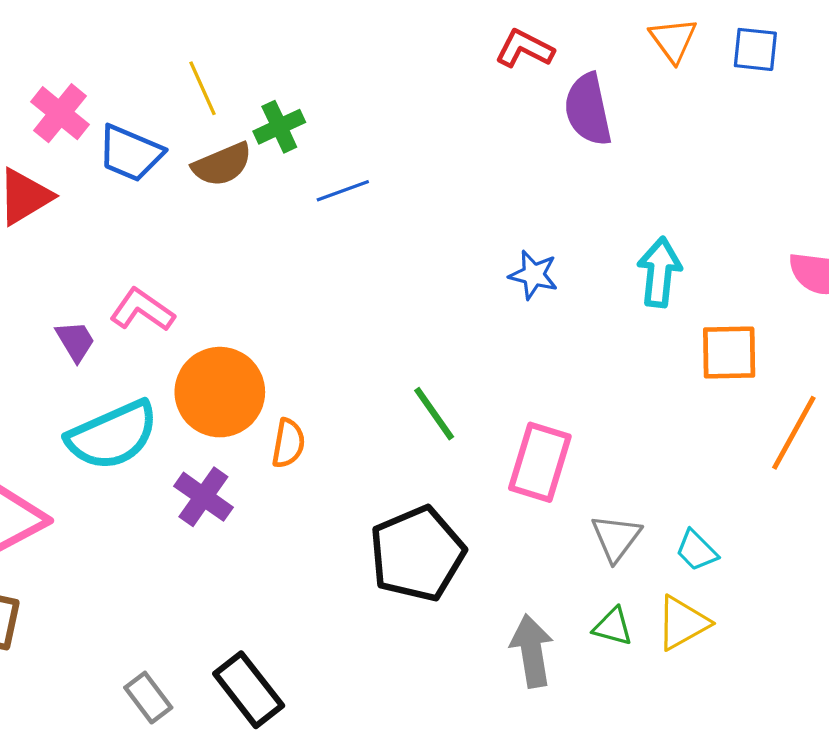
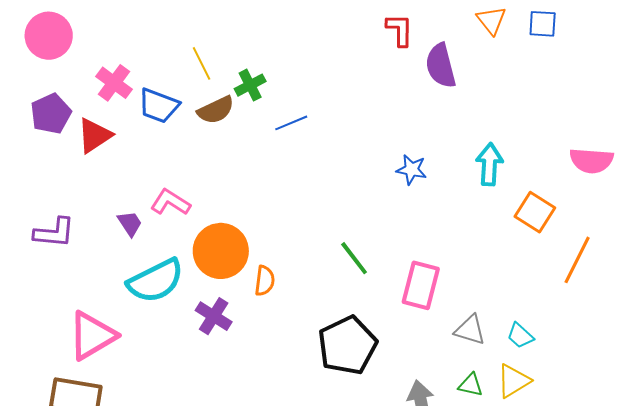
red L-shape: (525, 49) -> (400, 30), turned 66
orange square: (729, 353) -> (535, 212), turned 36
gray triangle: (616, 538) -> (470, 330), turned -48

